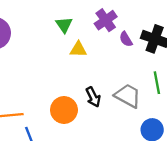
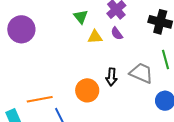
purple semicircle: (126, 39) -> (117, 33), moved
black arrow: (93, 97) -> (111, 77), turned 36

